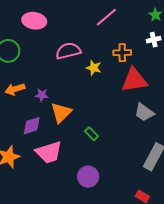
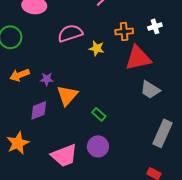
white cross: (154, 40) -> (155, 26), moved
pink trapezoid: (49, 152) -> (64, 156), moved
purple circle: (88, 177) -> (98, 146), moved

